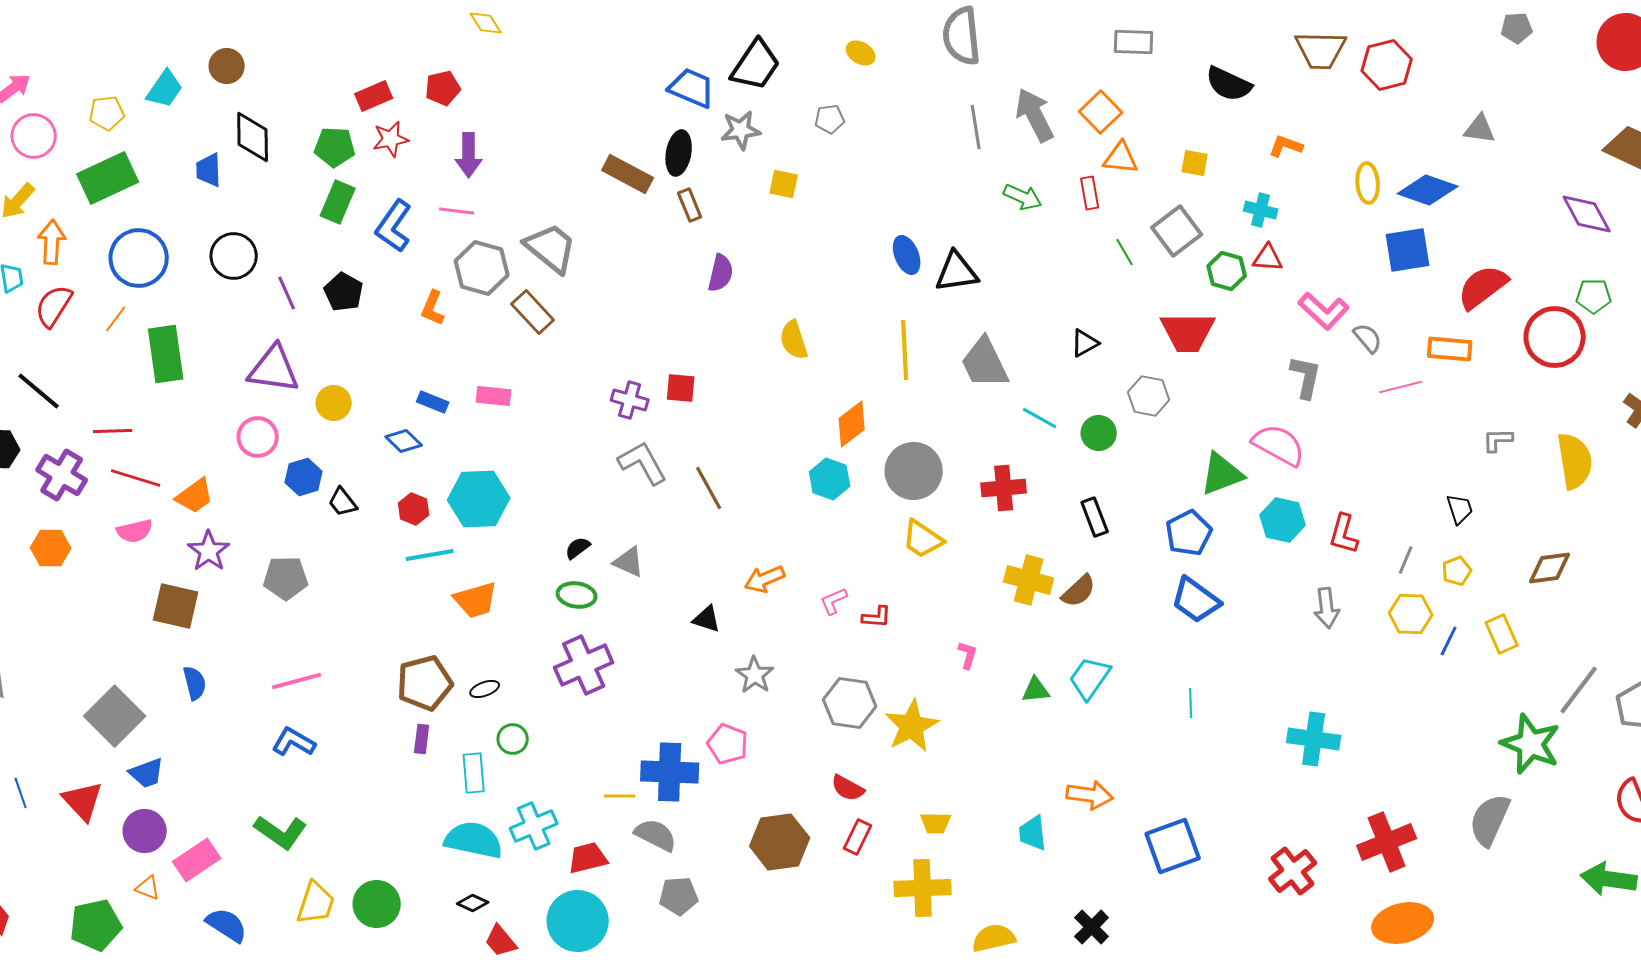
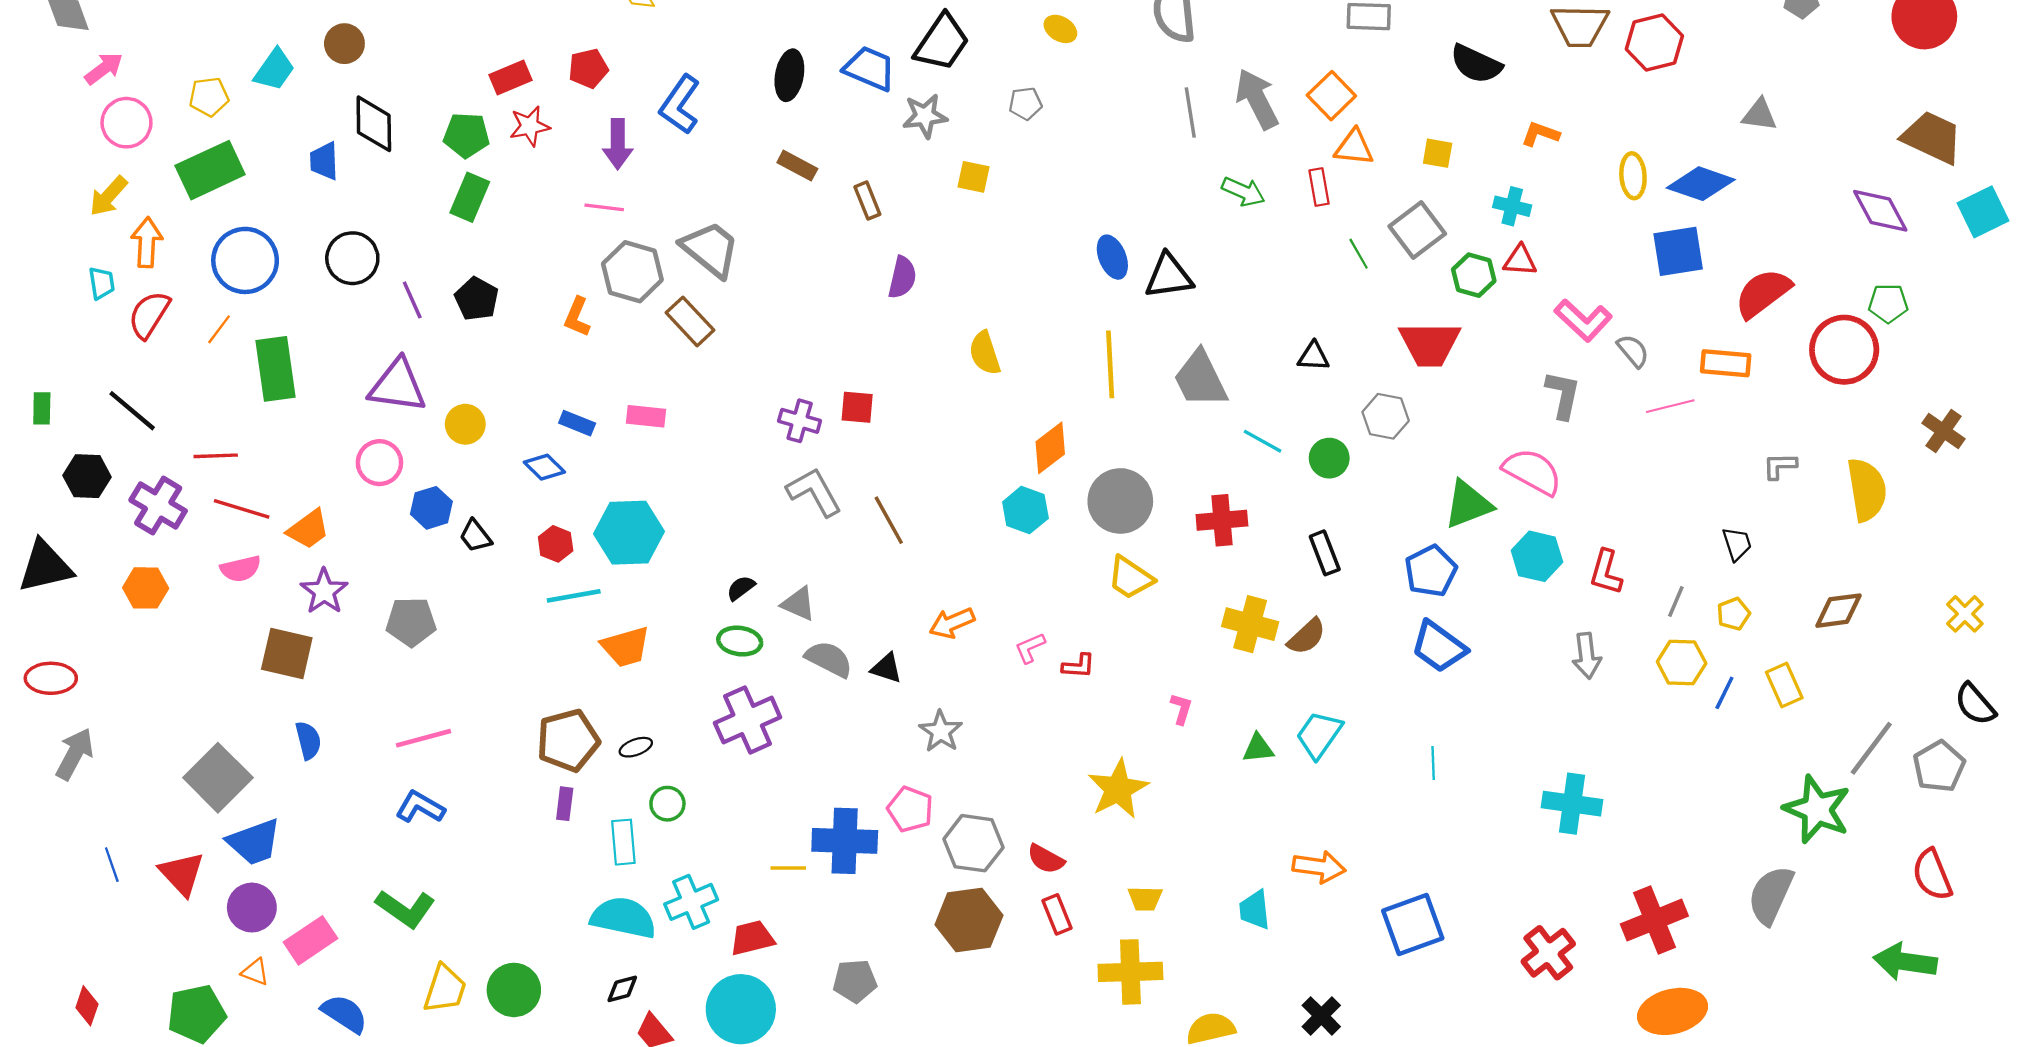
black ellipse: (679, 153) -> (789, 75), moved
brown rectangle: (628, 174) -> (797, 166), size x0.7
blue L-shape: (394, 226) -> (680, 105), moved
black triangle: (1085, 343) -> (1313, 356), turned 32
gray hexagon: (850, 703) -> (973, 843), moved
blue trapezoid: (147, 773) -> (254, 842), size x1.4
gray semicircle: (656, 835) -> (829, 659), moved
red rectangle: (858, 837) -> (1057, 914), turned -48
black diamond: (473, 903) -> (622, 989), turned -40

